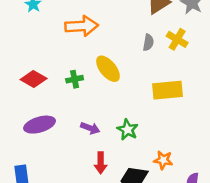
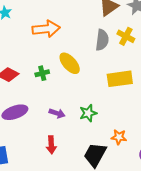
gray semicircle: (148, 42) -> (102, 40), size x1.5
green star: (128, 130) -> (88, 113), turned 30
red arrow: (101, 163) -> (51, 145), moved

